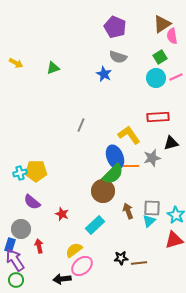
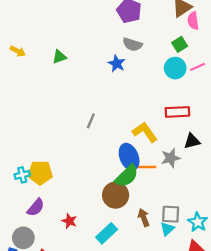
purple semicircle: (32, 202) -> (36, 207), turned -90

